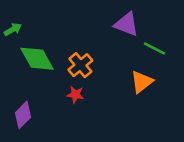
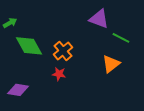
purple diamond: (23, 115) -> (18, 90), turned 55

